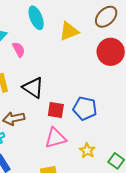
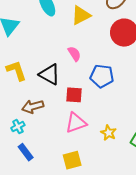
pink semicircle: (19, 50) -> (74, 54), moved
blue pentagon: (85, 108) -> (102, 76), moved

